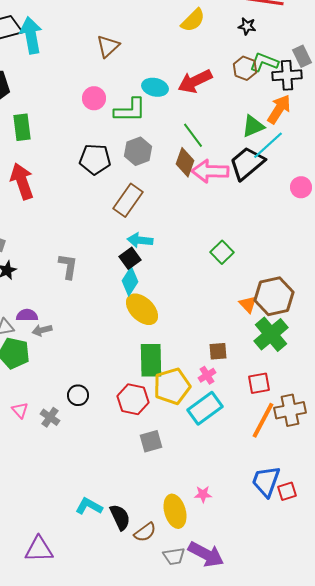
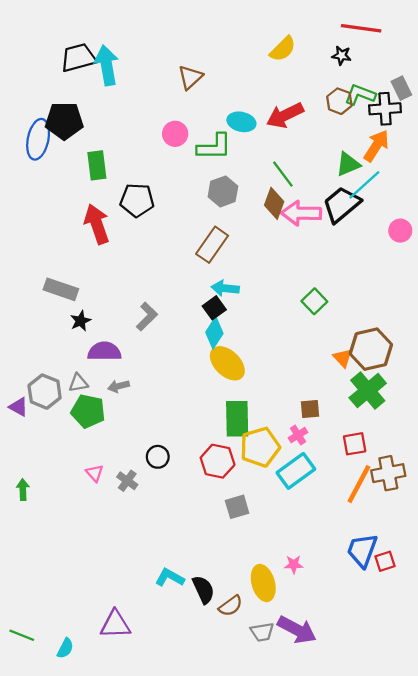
black pentagon: (95, 159) -> (137, 200), moved
gray L-shape: (68, 266) -> (147, 317), turned 36
purple semicircle: (27, 315) -> (104, 351), moved, size x1.4

